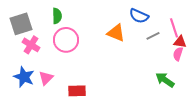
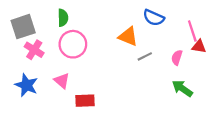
gray line: (153, 36) -> (145, 56), moved
pink semicircle: (178, 54) -> (177, 57), moved
pink triangle: (46, 78) -> (62, 81), moved, turned -35

